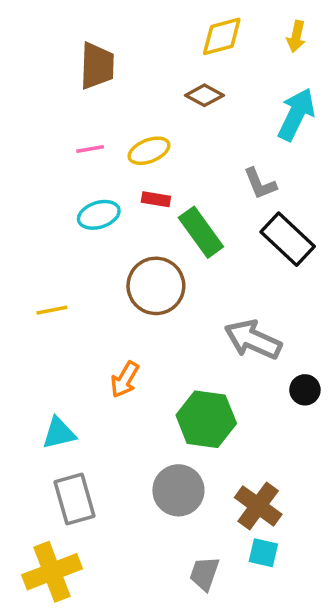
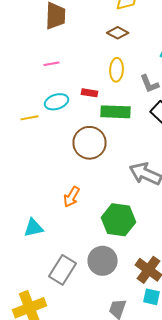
yellow ellipse: (149, 151) -> (116, 70), moved, turned -65
green rectangle: (201, 232) -> (116, 112), turned -52
yellow line: (52, 310) -> (30, 118), moved
gray rectangle: (74, 499) -> (62, 270), moved, turned 48

